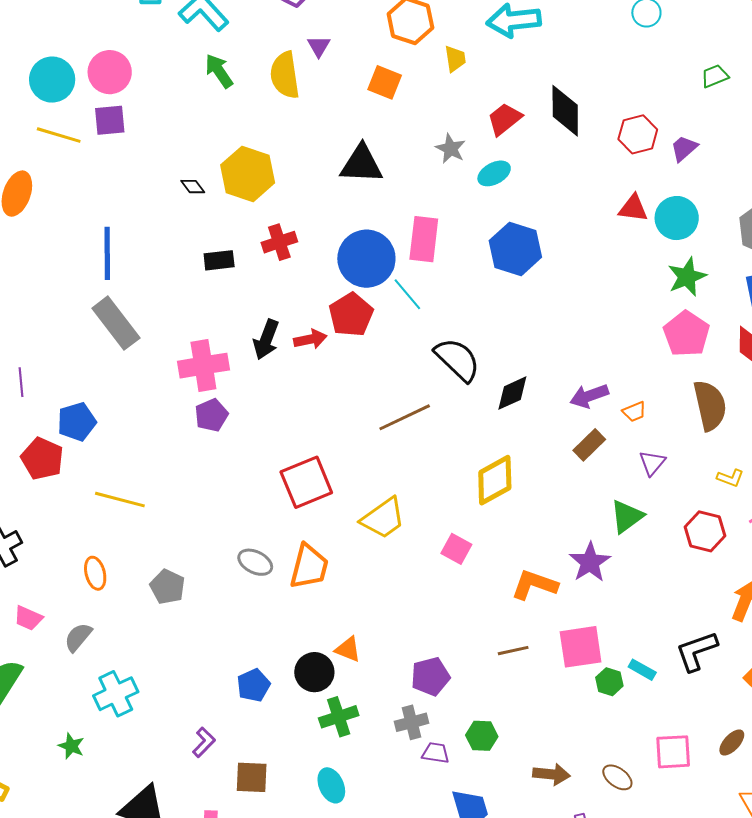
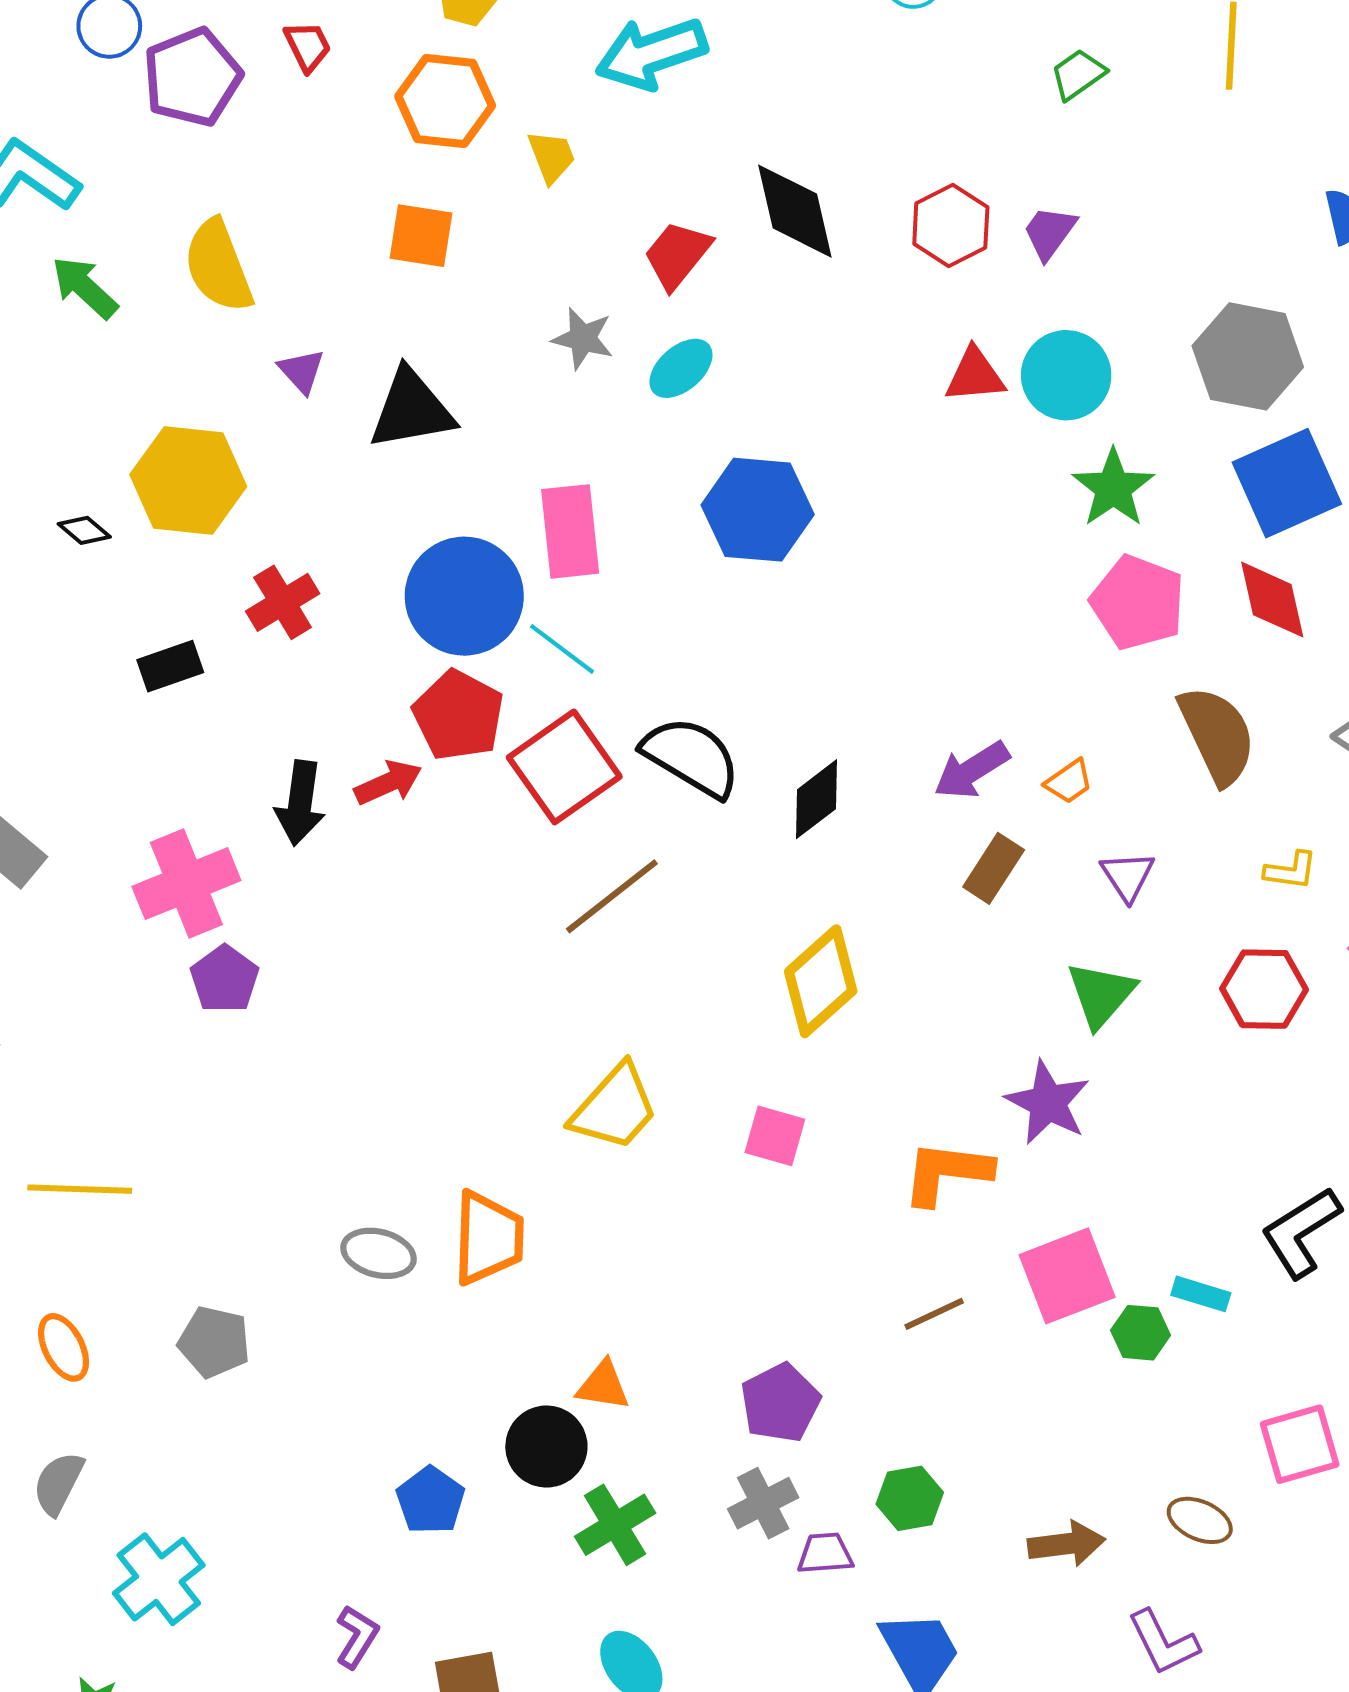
purple triangle: (319, 46) -> (302, 371), moved
red square: (306, 482) -> (564, 767), moved

